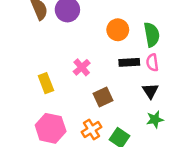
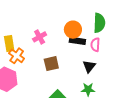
orange circle: (118, 30) -> (73, 30), moved
orange cross: (92, 129) -> (17, 56), moved, turned -35

